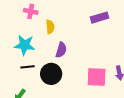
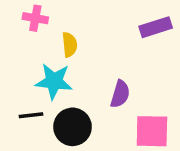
cyan star: (25, 45) -> (54, 81), moved
purple semicircle: (61, 50) -> (120, 94), moved

